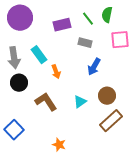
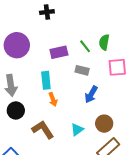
cyan rectangle: (39, 55) -> (46, 80), moved, turned 30

